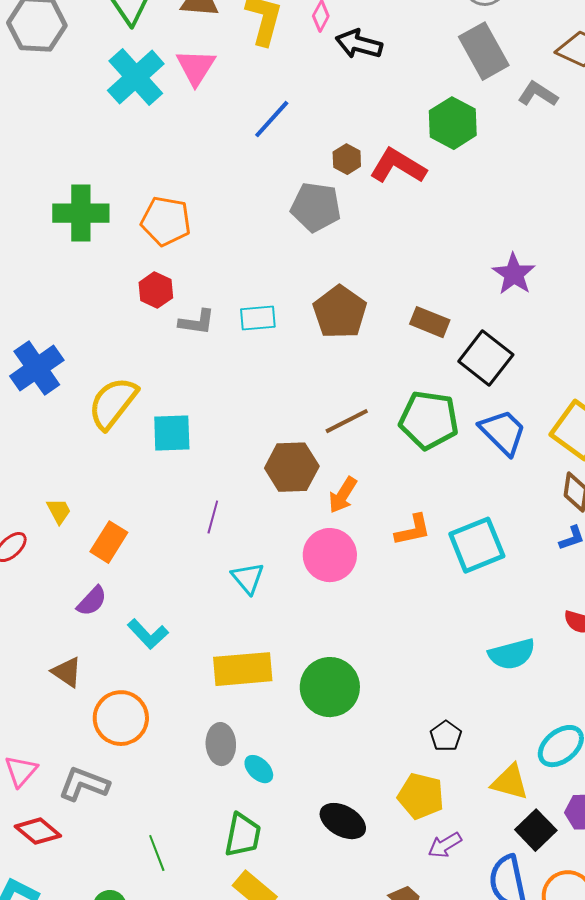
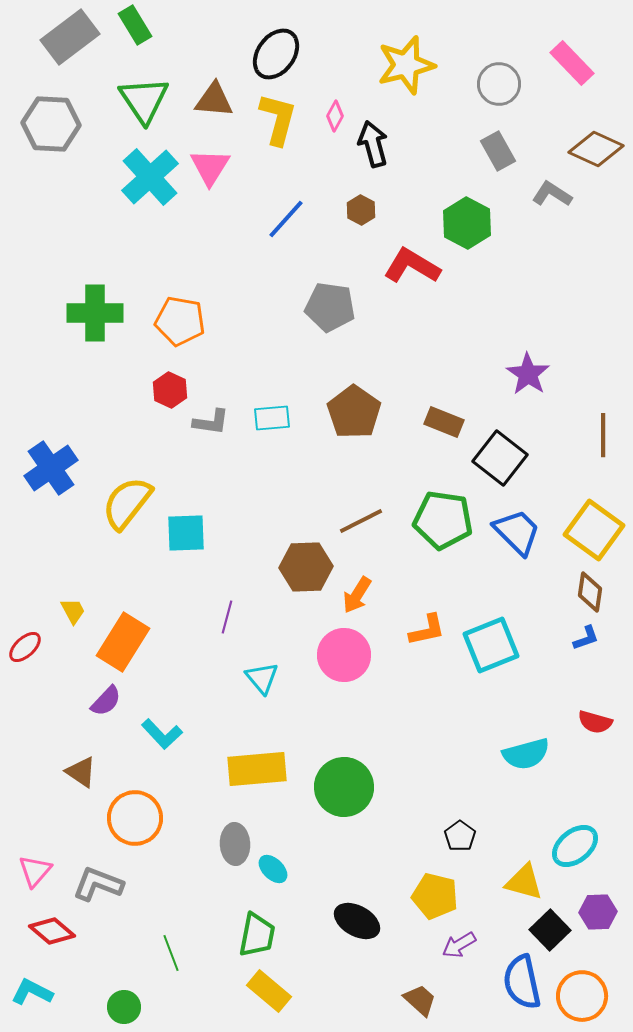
black arrow: (359, 44) -> (373, 144), turned 60
gray rectangle: (484, 51) -> (498, 151), size x0.7
brown hexagon: (347, 159) -> (361, 210), moved
orange rectangle: (109, 542) -> (123, 642), size x1.4

